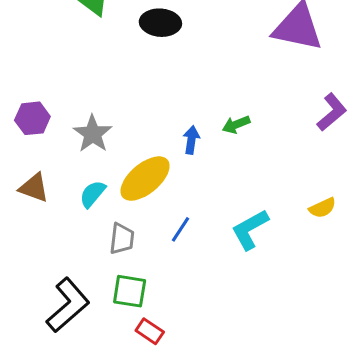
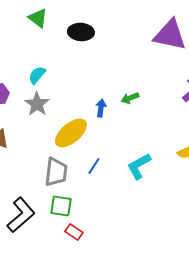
cyan semicircle: (93, 194) -> (37, 75), moved
gray trapezoid: (122, 239) -> (56, 172), size x1.4

